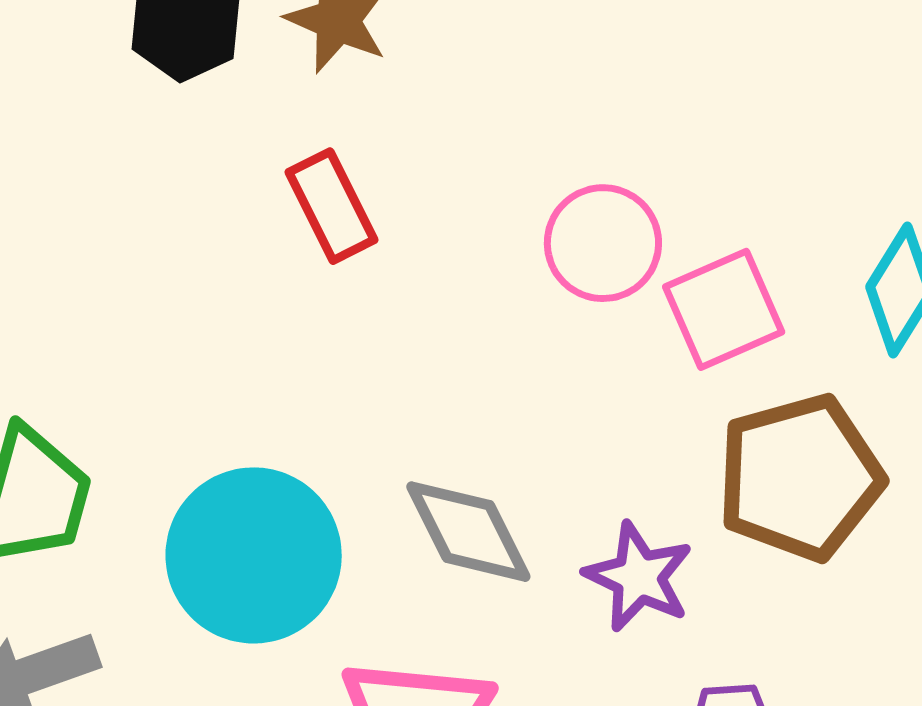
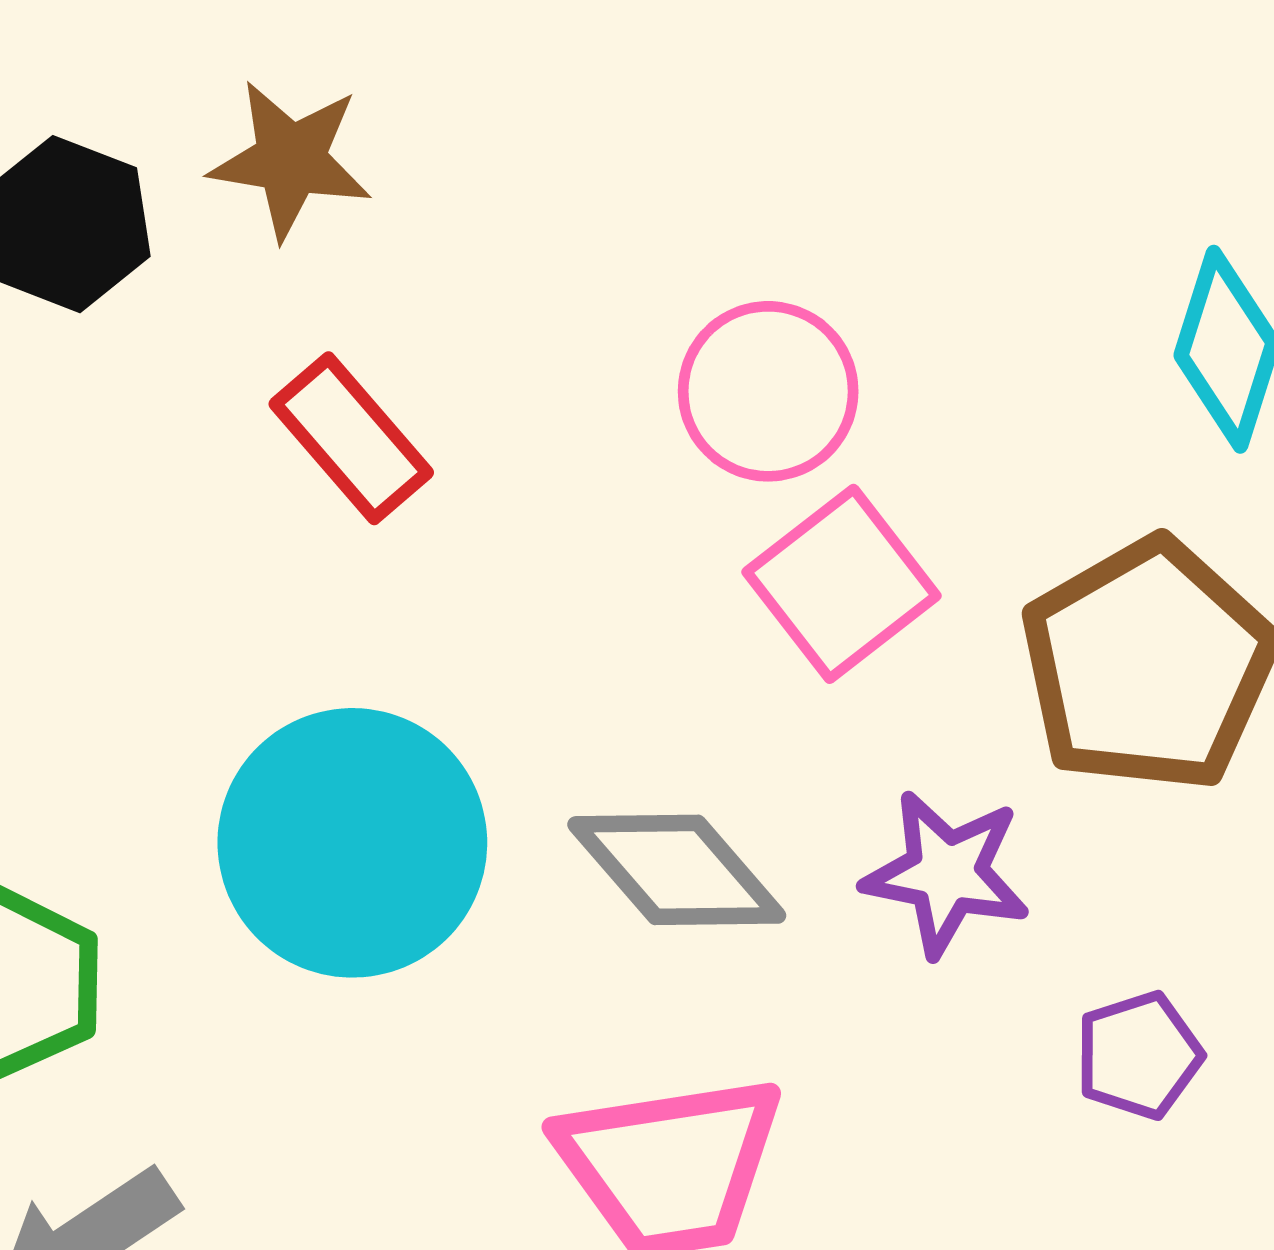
pink square: (724, 309) -> (842, 584), moved
cyan circle: (254, 555) -> (352, 843), moved

